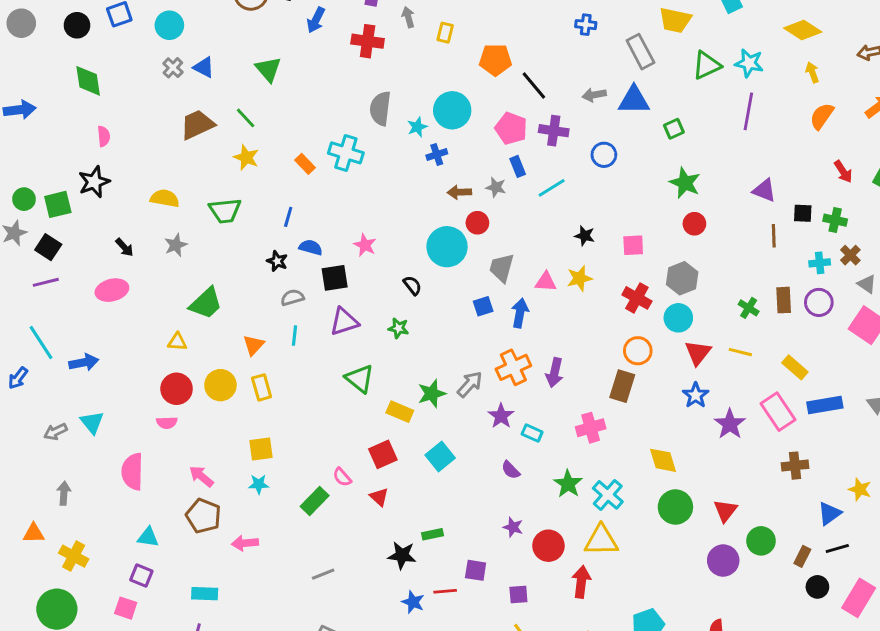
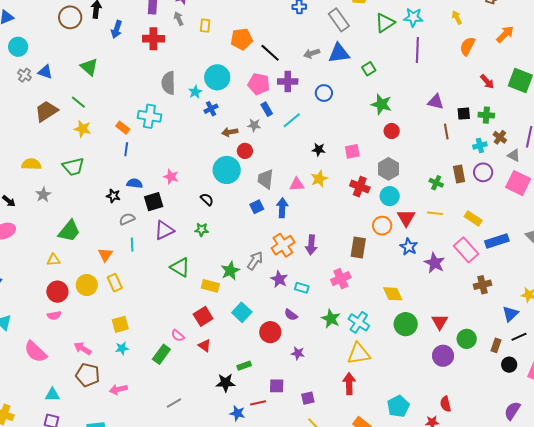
blue line: (288, 217) -> (126, 149), moved
orange circle: (638, 351) -> (382, 226), moved
pink semicircle: (132, 472) -> (35, 352), turned -40
red circle: (548, 546) -> (270, 332), moved

